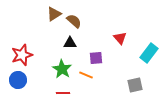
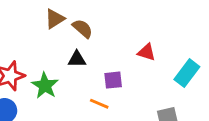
red triangle: (120, 38) -> (147, 52), turned -32
green star: (62, 69) -> (45, 86), moved

